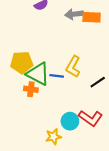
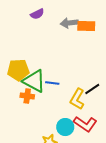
yellow L-shape: (73, 67) -> (77, 99), moved

